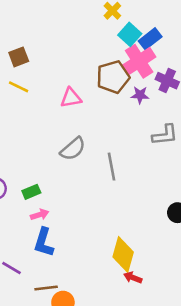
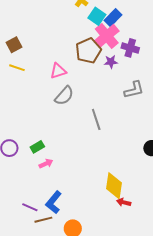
gray semicircle: (73, 149) -> (64, 96), moved
blue L-shape: (44, 242) -> (54, 202), moved, turned 30
brown line: (46, 288) -> (43, 220), moved

